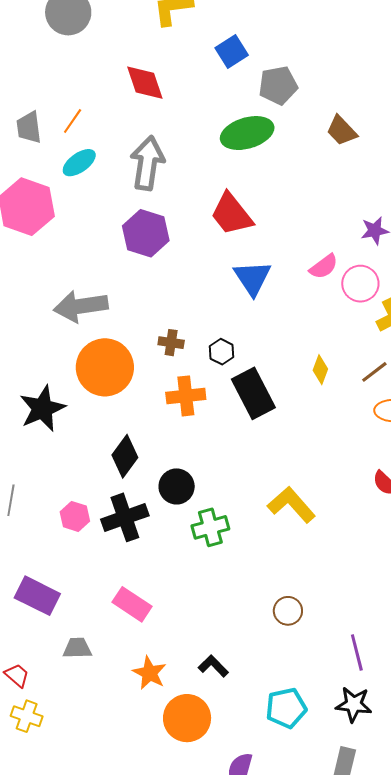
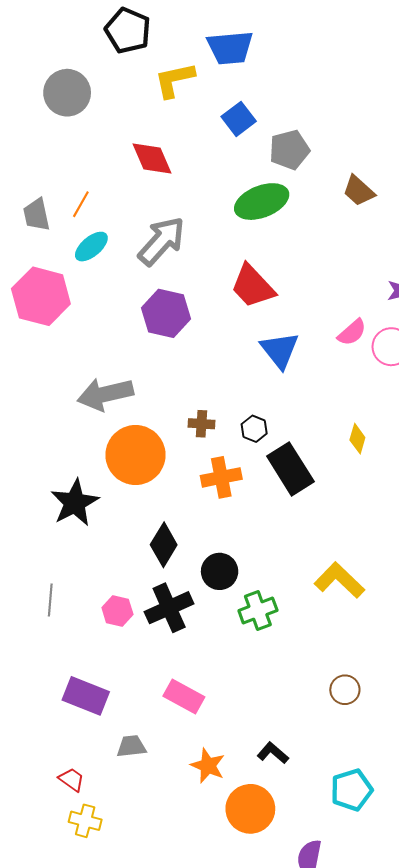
gray arrow: (147, 163) -> (162, 241), turned 38

